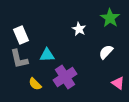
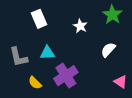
white rectangle: (21, 35) -> (39, 19), moved

